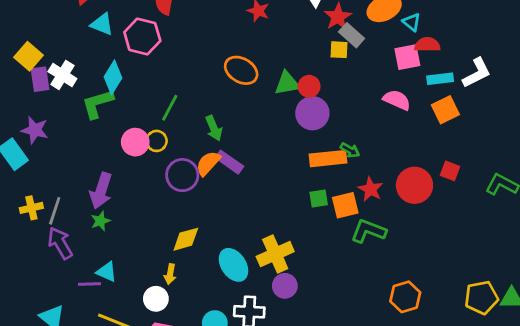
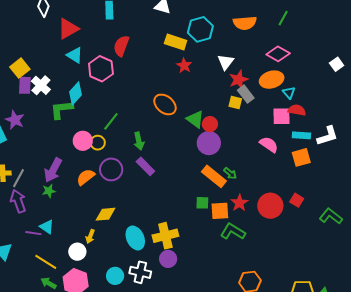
green triangle: (287, 83) -> (195, 119), turned 36
orange rectangle: (328, 159) -> (214, 176), turned 35
orange semicircle: (208, 163) -> (86, 177), moved

